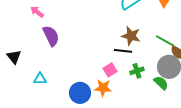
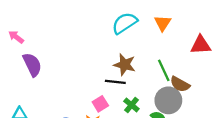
green line: (165, 41) -> (164, 70), turned 36
green cross: (137, 71) -> (131, 105), turned -32

